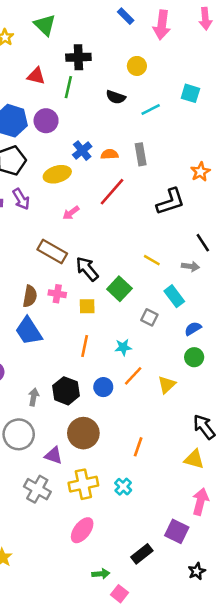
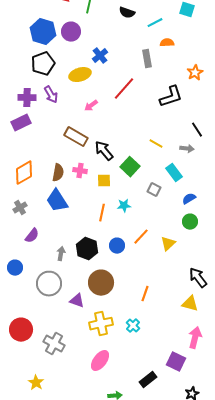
orange semicircle: (110, 154) -> (167, 43), moved
cyan star: (123, 347) -> (124, 206), moved
gray cross: (37, 489) -> (54, 344), moved

